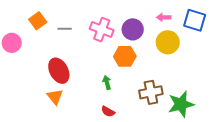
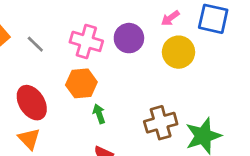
pink arrow: (164, 17) -> (170, 18), turned -32
gray line: (65, 29) -> (35, 44), turned 48
orange hexagon: (125, 56) -> (81, 83), moved

